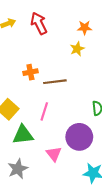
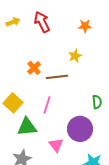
yellow star: (77, 49) -> (75, 56), moved
orange cross: (30, 72) -> (34, 68), turned -32

